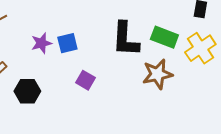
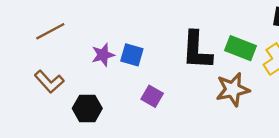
blue square: (67, 43) -> (132, 55), turned 30

